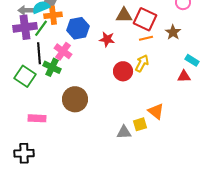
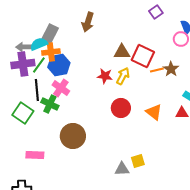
blue hexagon: (78, 28) -> (59, 65), moved
orange line: (146, 38) -> (157, 70), moved
yellow arrow: (142, 63) -> (123, 76), moved
orange triangle: (156, 111) -> (154, 112), moved

